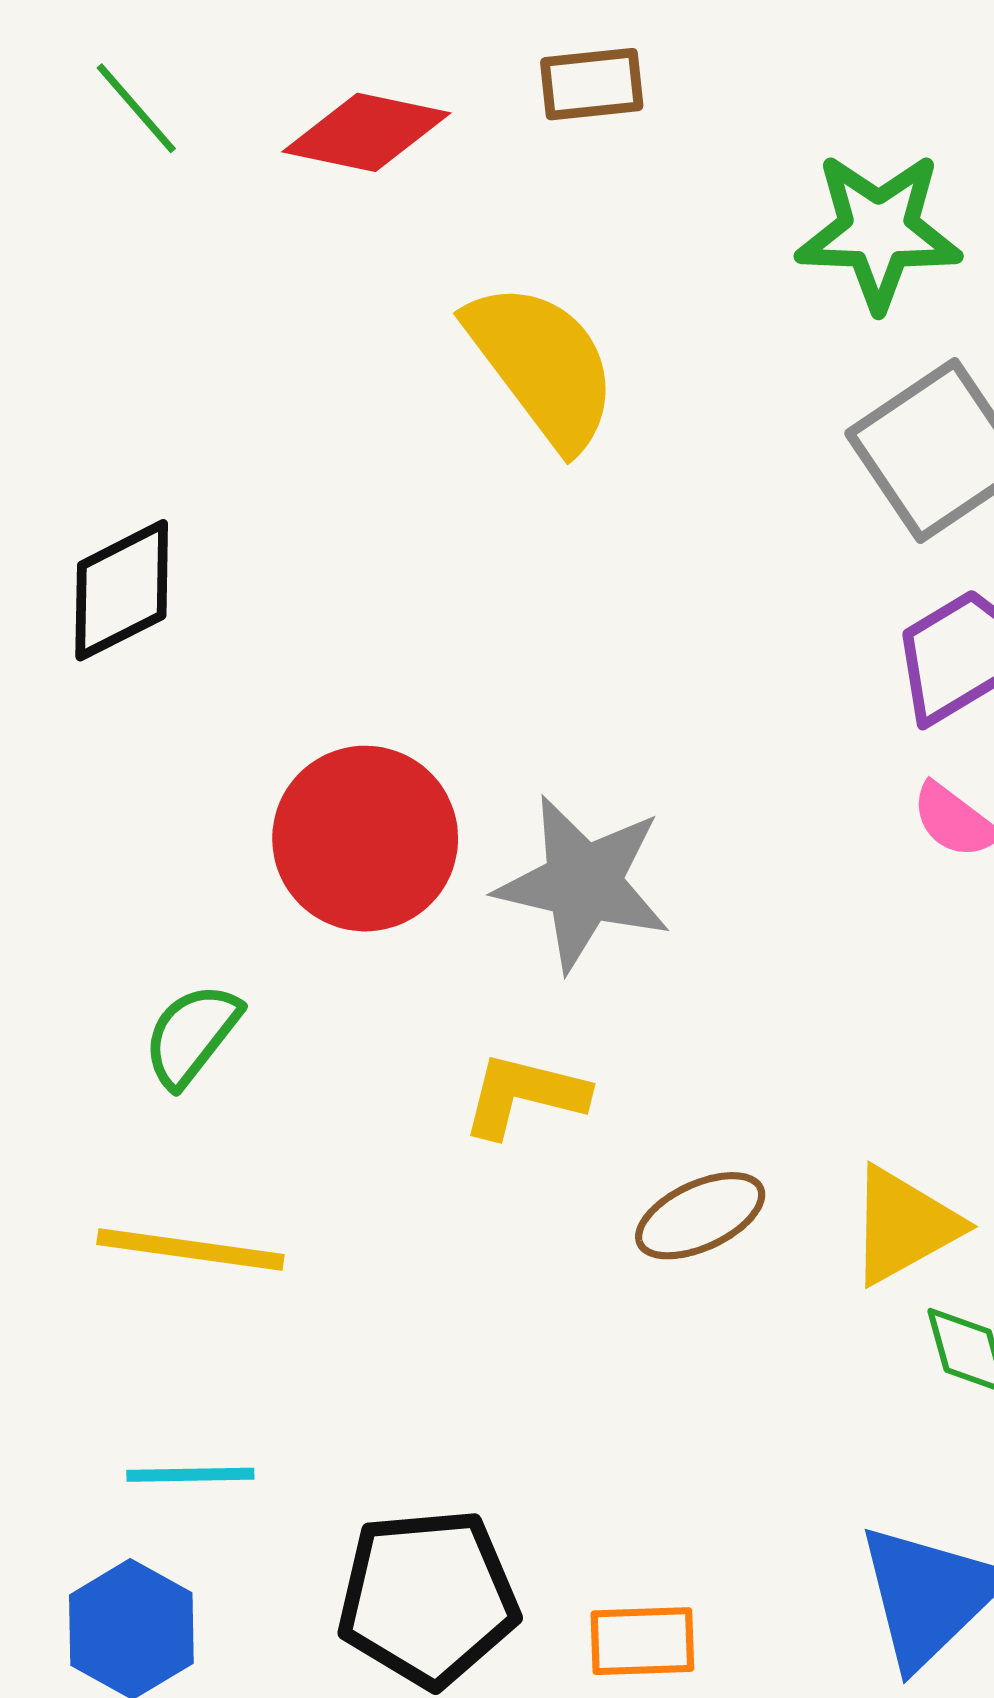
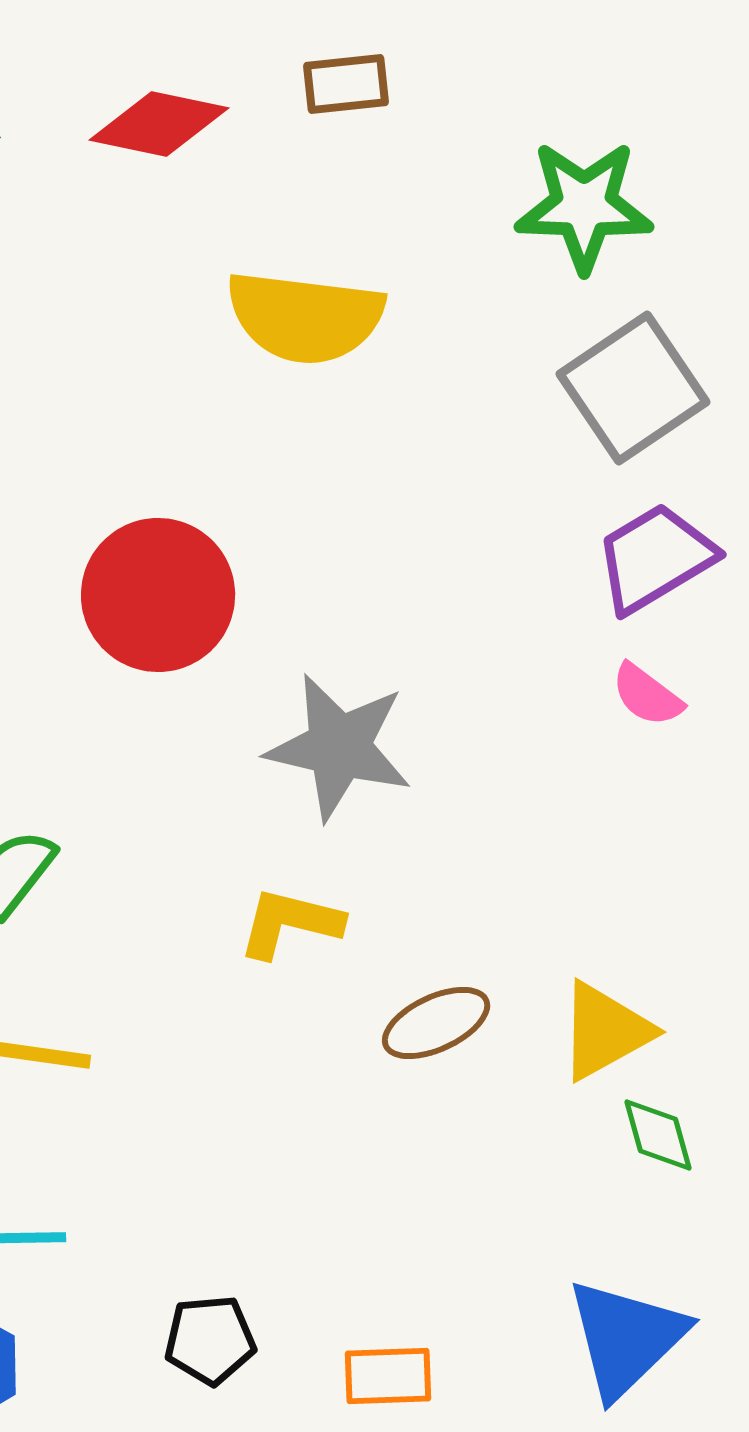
yellow semicircle: (542, 365) -> (305, 317), turned 134
red circle: (365, 839) -> (158, 595), moved
black pentagon: (428, 1598) -> (210, 1340), size x0.6

